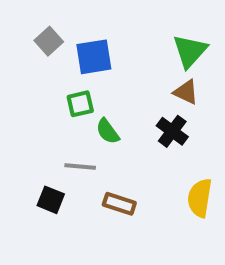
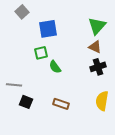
gray square: (49, 41) -> (22, 12), moved
black cross: (172, 131) -> (98, 67), moved, turned 35
gray line: (80, 167) -> (14, 85), moved

